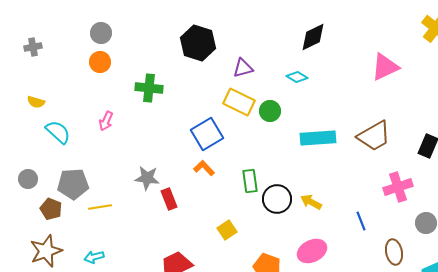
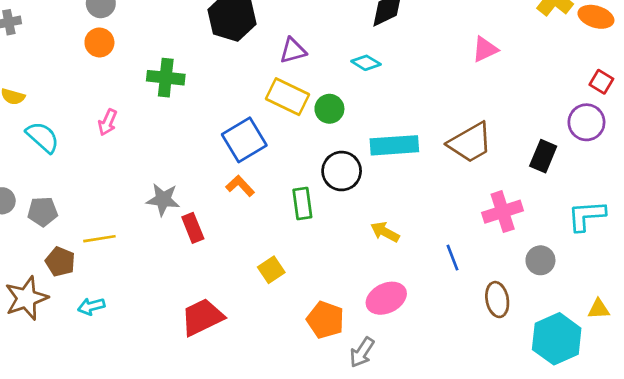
pink triangle: (385, 67) -> (485, 49), size x0.7
gray pentagon: (73, 184) -> (43, 212), moved, size x0.7
black circle: (277, 199) -> (342, 171), moved
brown pentagon: (51, 209) -> (60, 262), moved

